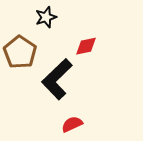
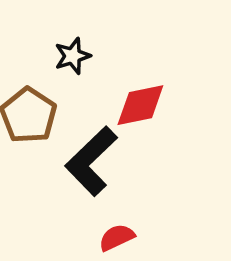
red diamond: (86, 46) -> (140, 105), size x1.4

